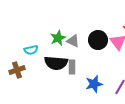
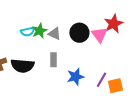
cyan semicircle: (31, 50) -> (27, 32), moved
black semicircle: (56, 63) -> (22, 66), moved

